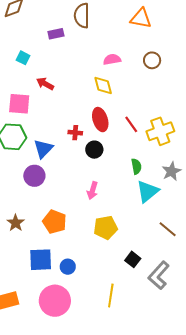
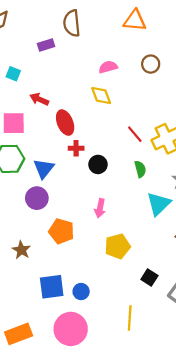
red ellipse: (100, 120) -> (65, 123), moved
green semicircle: (136, 166) -> (140, 169), moved
orange pentagon: (55, 222) -> (61, 231), moved

